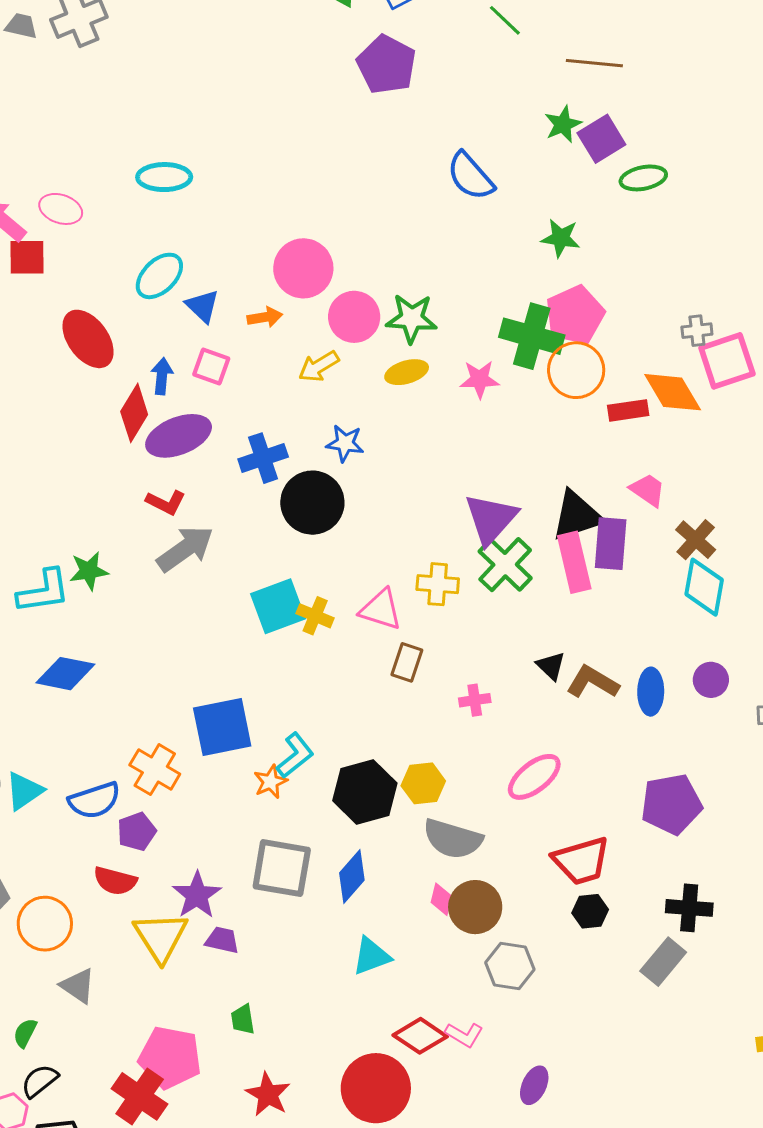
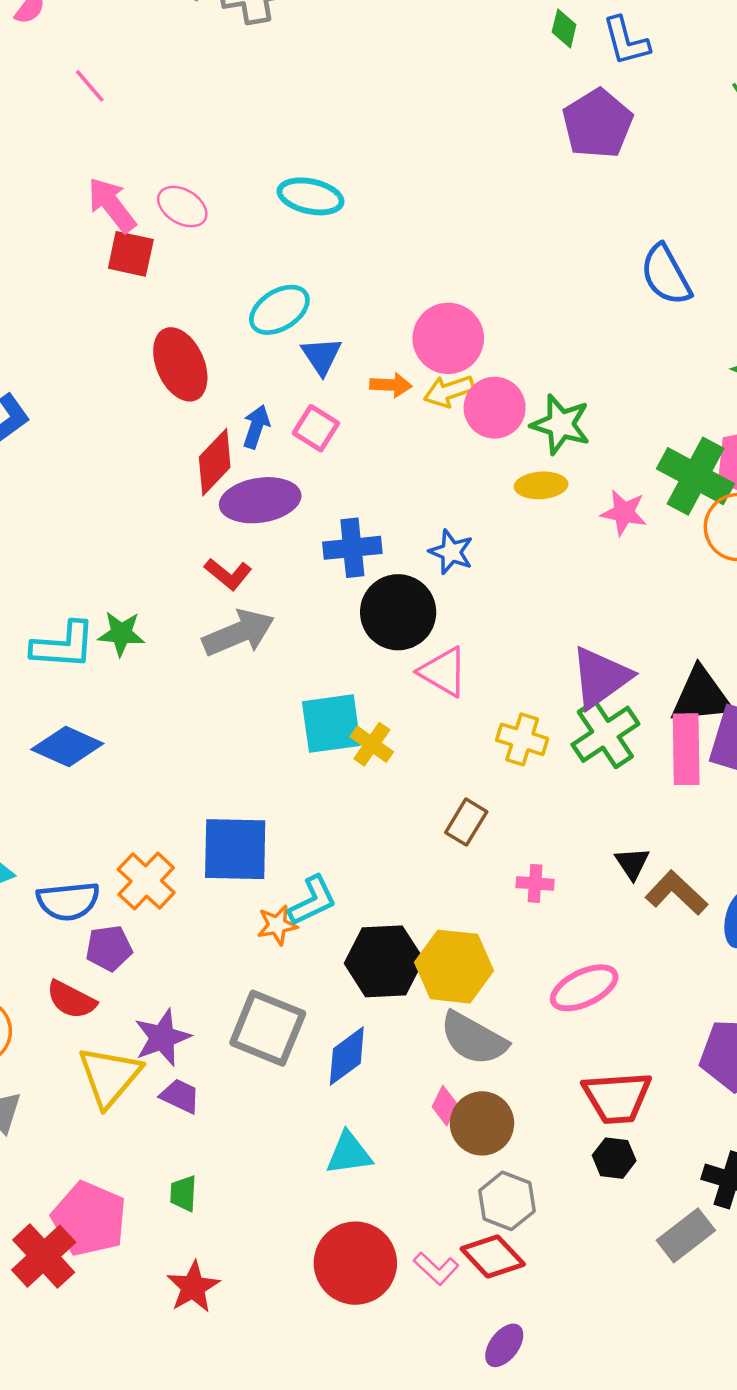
yellow arrow: (319, 366) -> (449, 391), moved
pink triangle: (381, 610) -> (443, 672), moved
yellow hexagon: (423, 783) -> (454, 967), size x1.5
red diamond: (420, 1036) -> (493, 1256), moved
red circle: (376, 1088) -> (355, 1263), moved

